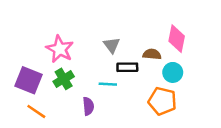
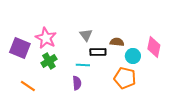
pink diamond: (177, 39) -> (154, 47), moved
purple square: (29, 80) -> (20, 48), moved
purple semicircle: (88, 106) -> (77, 83), moved

